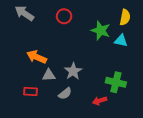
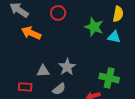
orange arrow: (37, 57) -> (31, 33), moved

